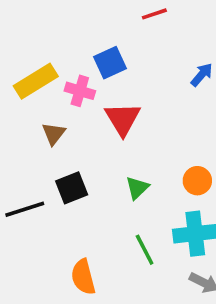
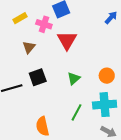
yellow rectangle: (36, 81) -> (20, 18), size x0.6
green line: (145, 250) -> (77, 112), turned 54

